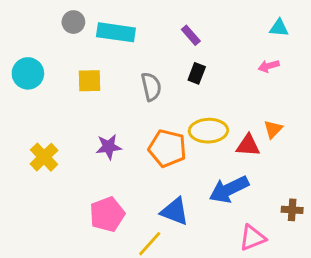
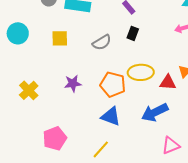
gray semicircle: (151, 87) -> (102, 42), turned 72
blue triangle: (175, 211) -> (111, 116), moved
pink pentagon: (107, 214) -> (55, 138), moved

